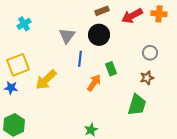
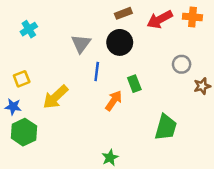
yellow square: (18, 65) -> (22, 79), size x0.6
brown star: (147, 78) -> (202, 86), moved
green hexagon: (14, 125) -> (24, 132), moved

